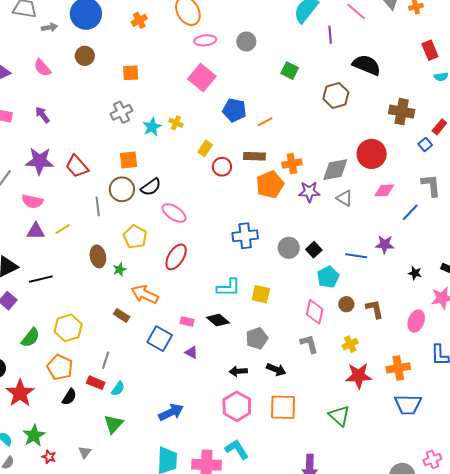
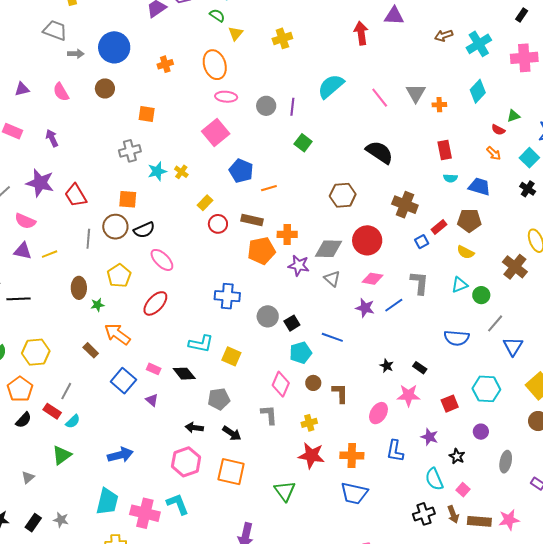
purple line: (330, 35) -> (292, 107), moved
brown hexagon: (336, 95) -> (343, 195), moved
purple star: (385, 244) -> (365, 308), moved

